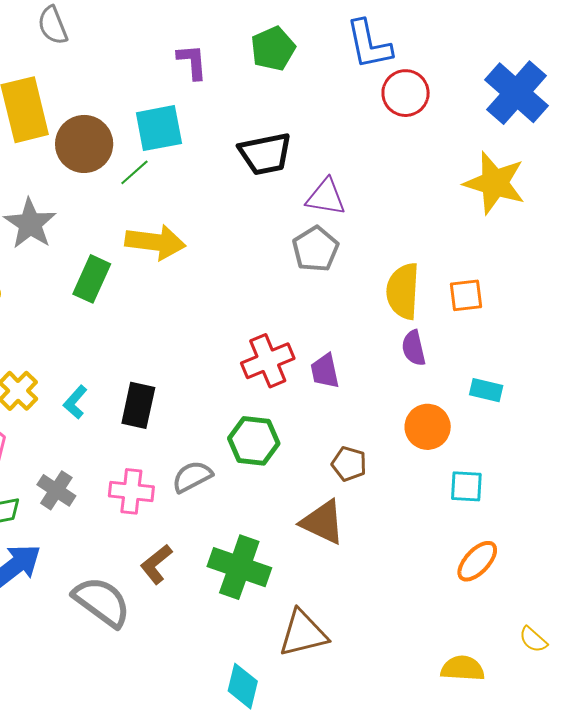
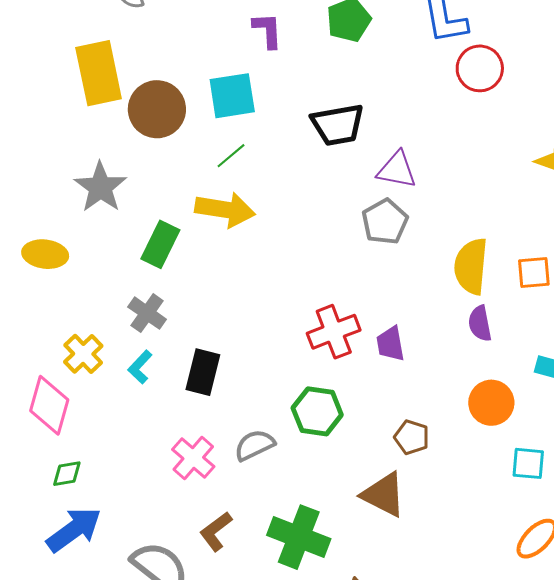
green line: (134, 172) -> (231, 156), moved
gray cross: (56, 490) -> (147, 313), moved
pink cross: (131, 491) -> (193, 458), turned 33

